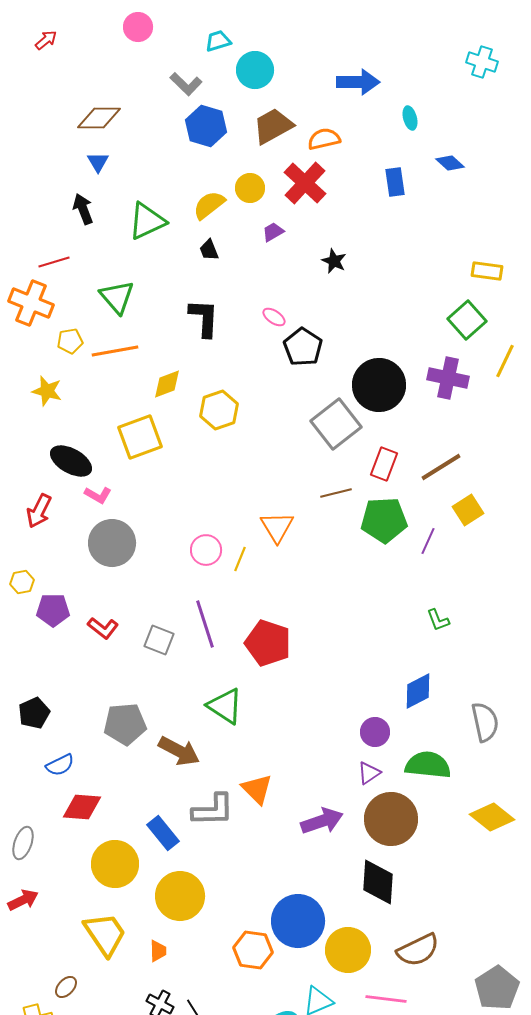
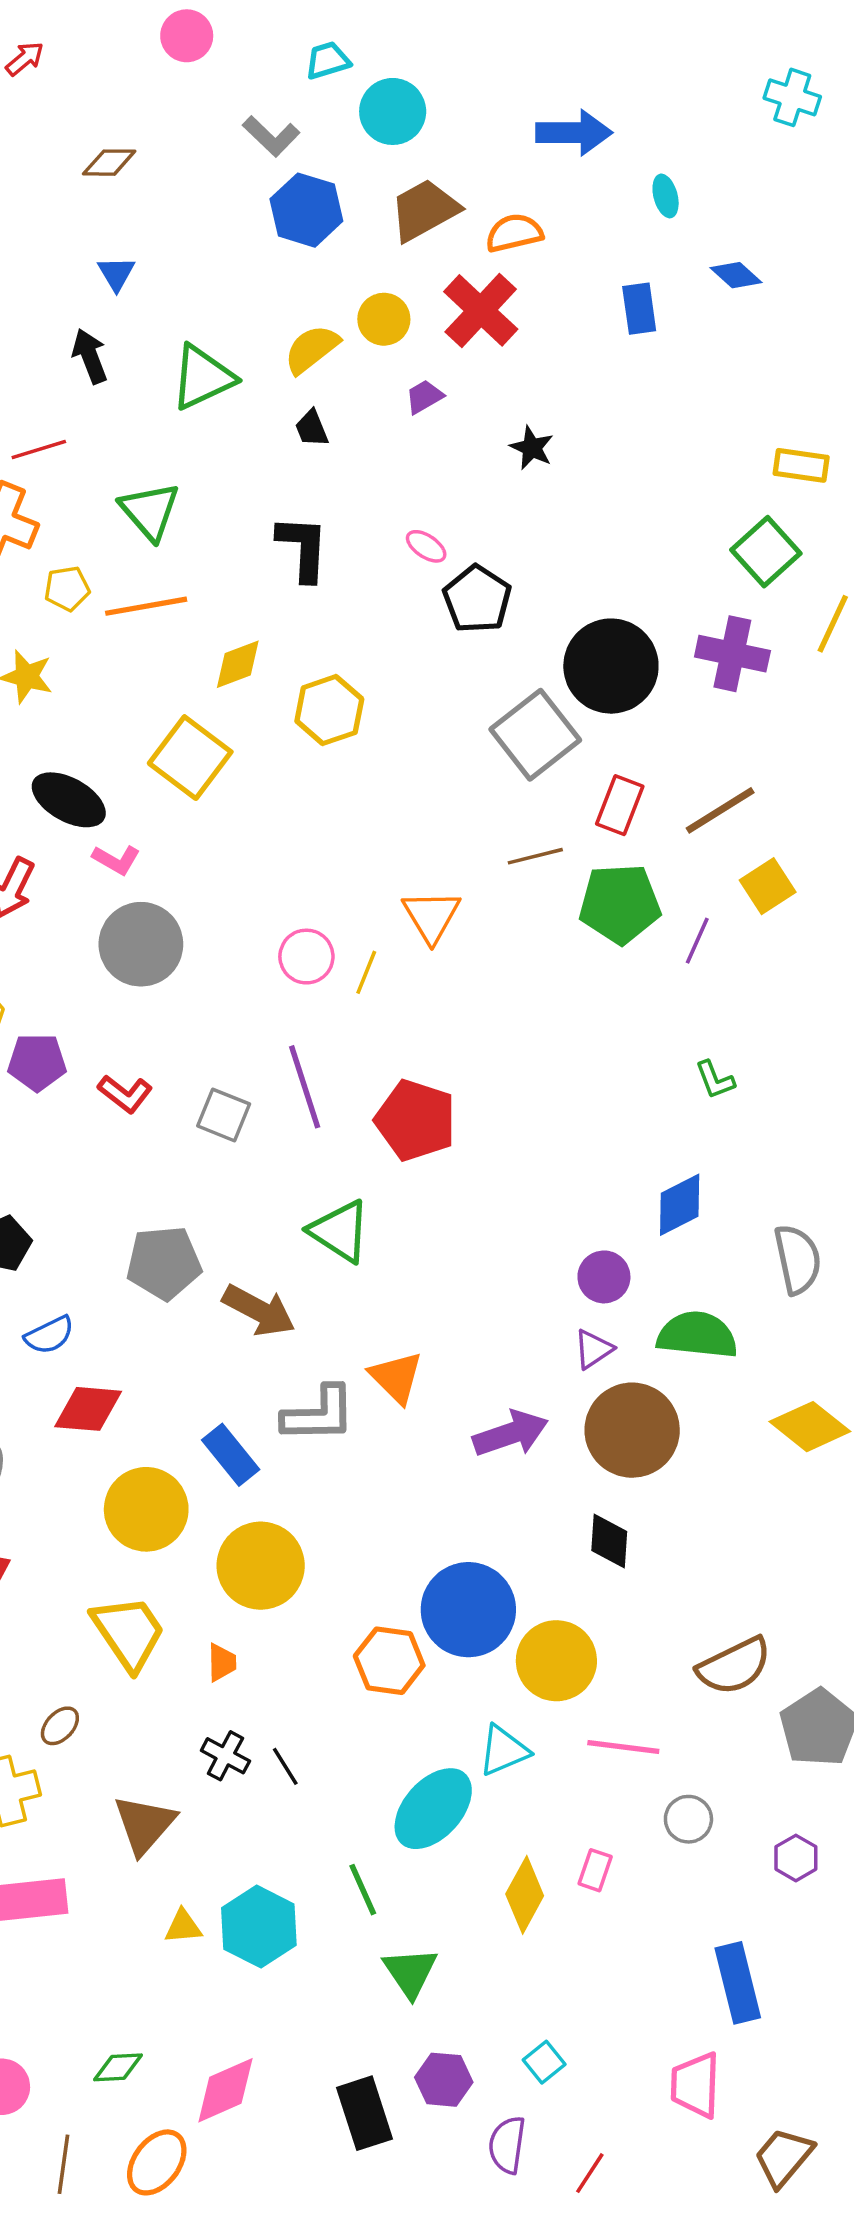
brown diamond: (99, 118) -> (109, 163), moved, size x0.7
yellow square: (140, 437) -> (190, 758), turned -33
black diamond: (378, 882) -> (609, 1541), size x0.7
brown semicircle: (418, 950) -> (734, 1666), moved

